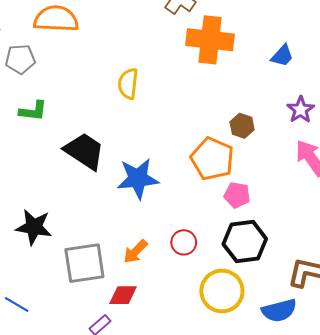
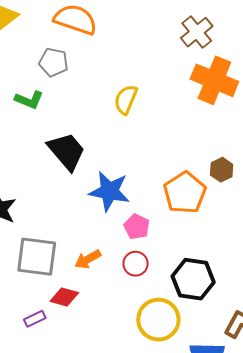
gray pentagon: (20, 59) -> (53, 62), moved
pink pentagon: (237, 195) -> (137, 227), moved

